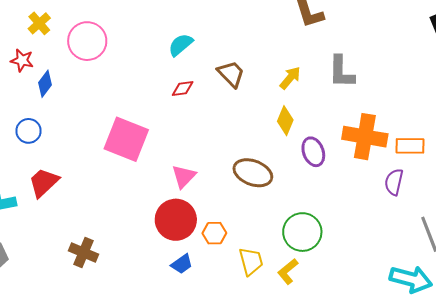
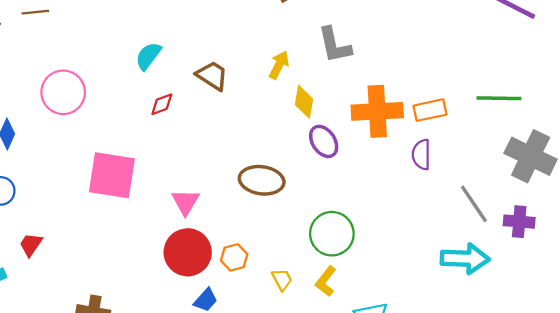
pink circle: (87, 41) -> (63, 92), moved
yellow diamond: (285, 121) -> (304, 102), moved
red trapezoid: (44, 182) -> (31, 245), size x0.7
yellow trapezoid: (251, 261) -> (282, 280), size x0.7

